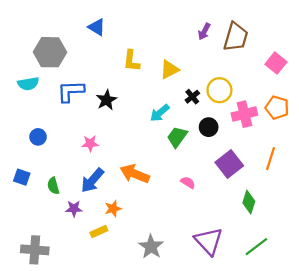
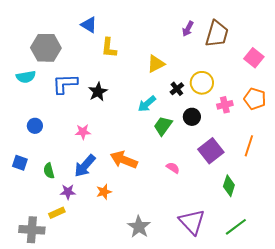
yellow L-shape: (131, 61) -> (109, 48), moved
pink cross: (244, 114) -> (225, 105), size x0.7
yellow rectangle: (99, 231) -> (57, 213), moved

